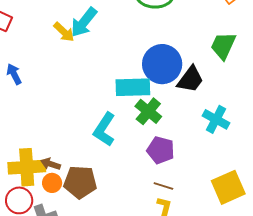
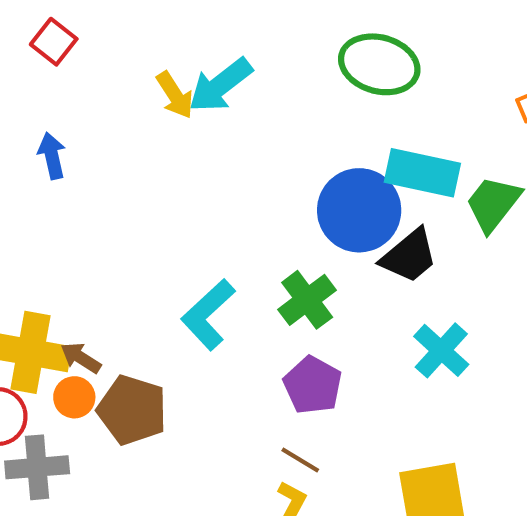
cyan rectangle: (133, 87) -> (422, 173), moved

